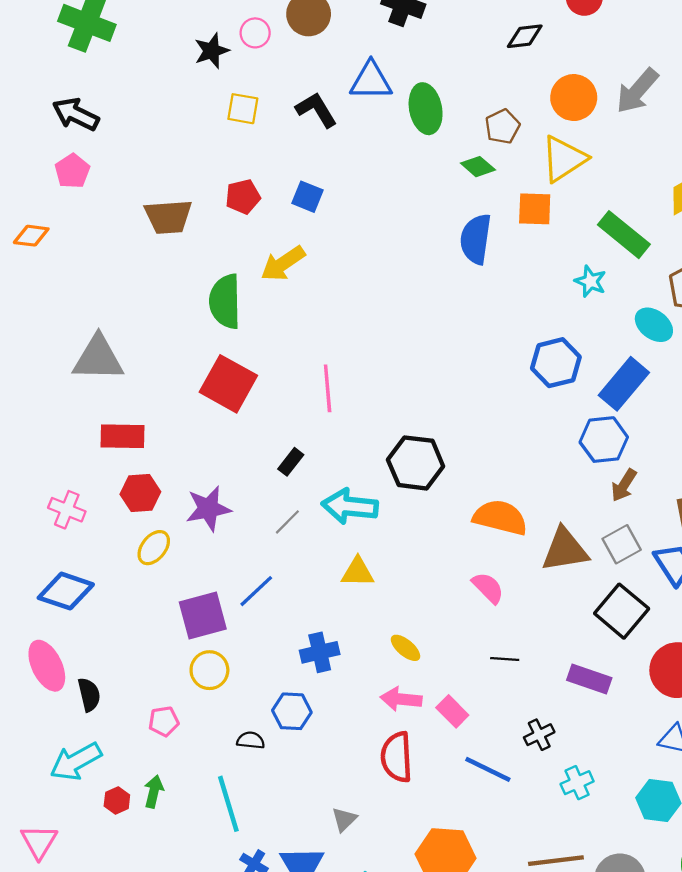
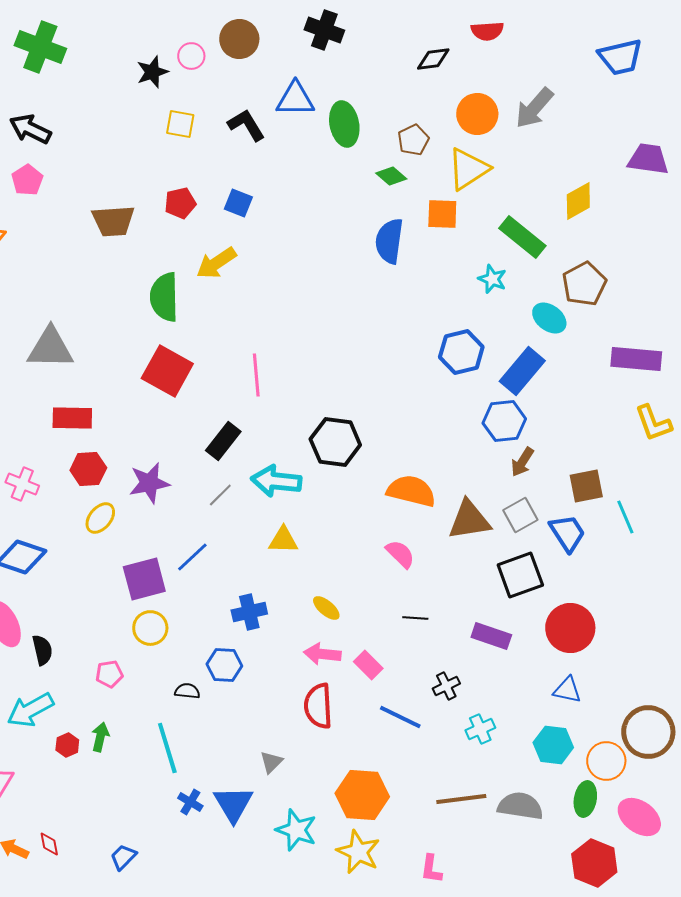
black rectangle: (291, 462) -> (223, 441), size x1.5
black square: (622, 611) -> (520, 575), turned 30

